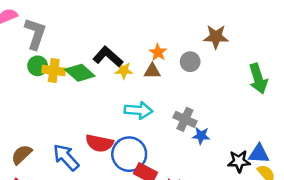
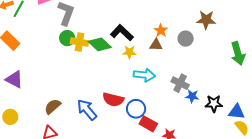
yellow star: (124, 70) -> (129, 52), moved
blue circle: (129, 154) -> (136, 109), size x0.7
black star: (239, 161) -> (214, 104), moved

